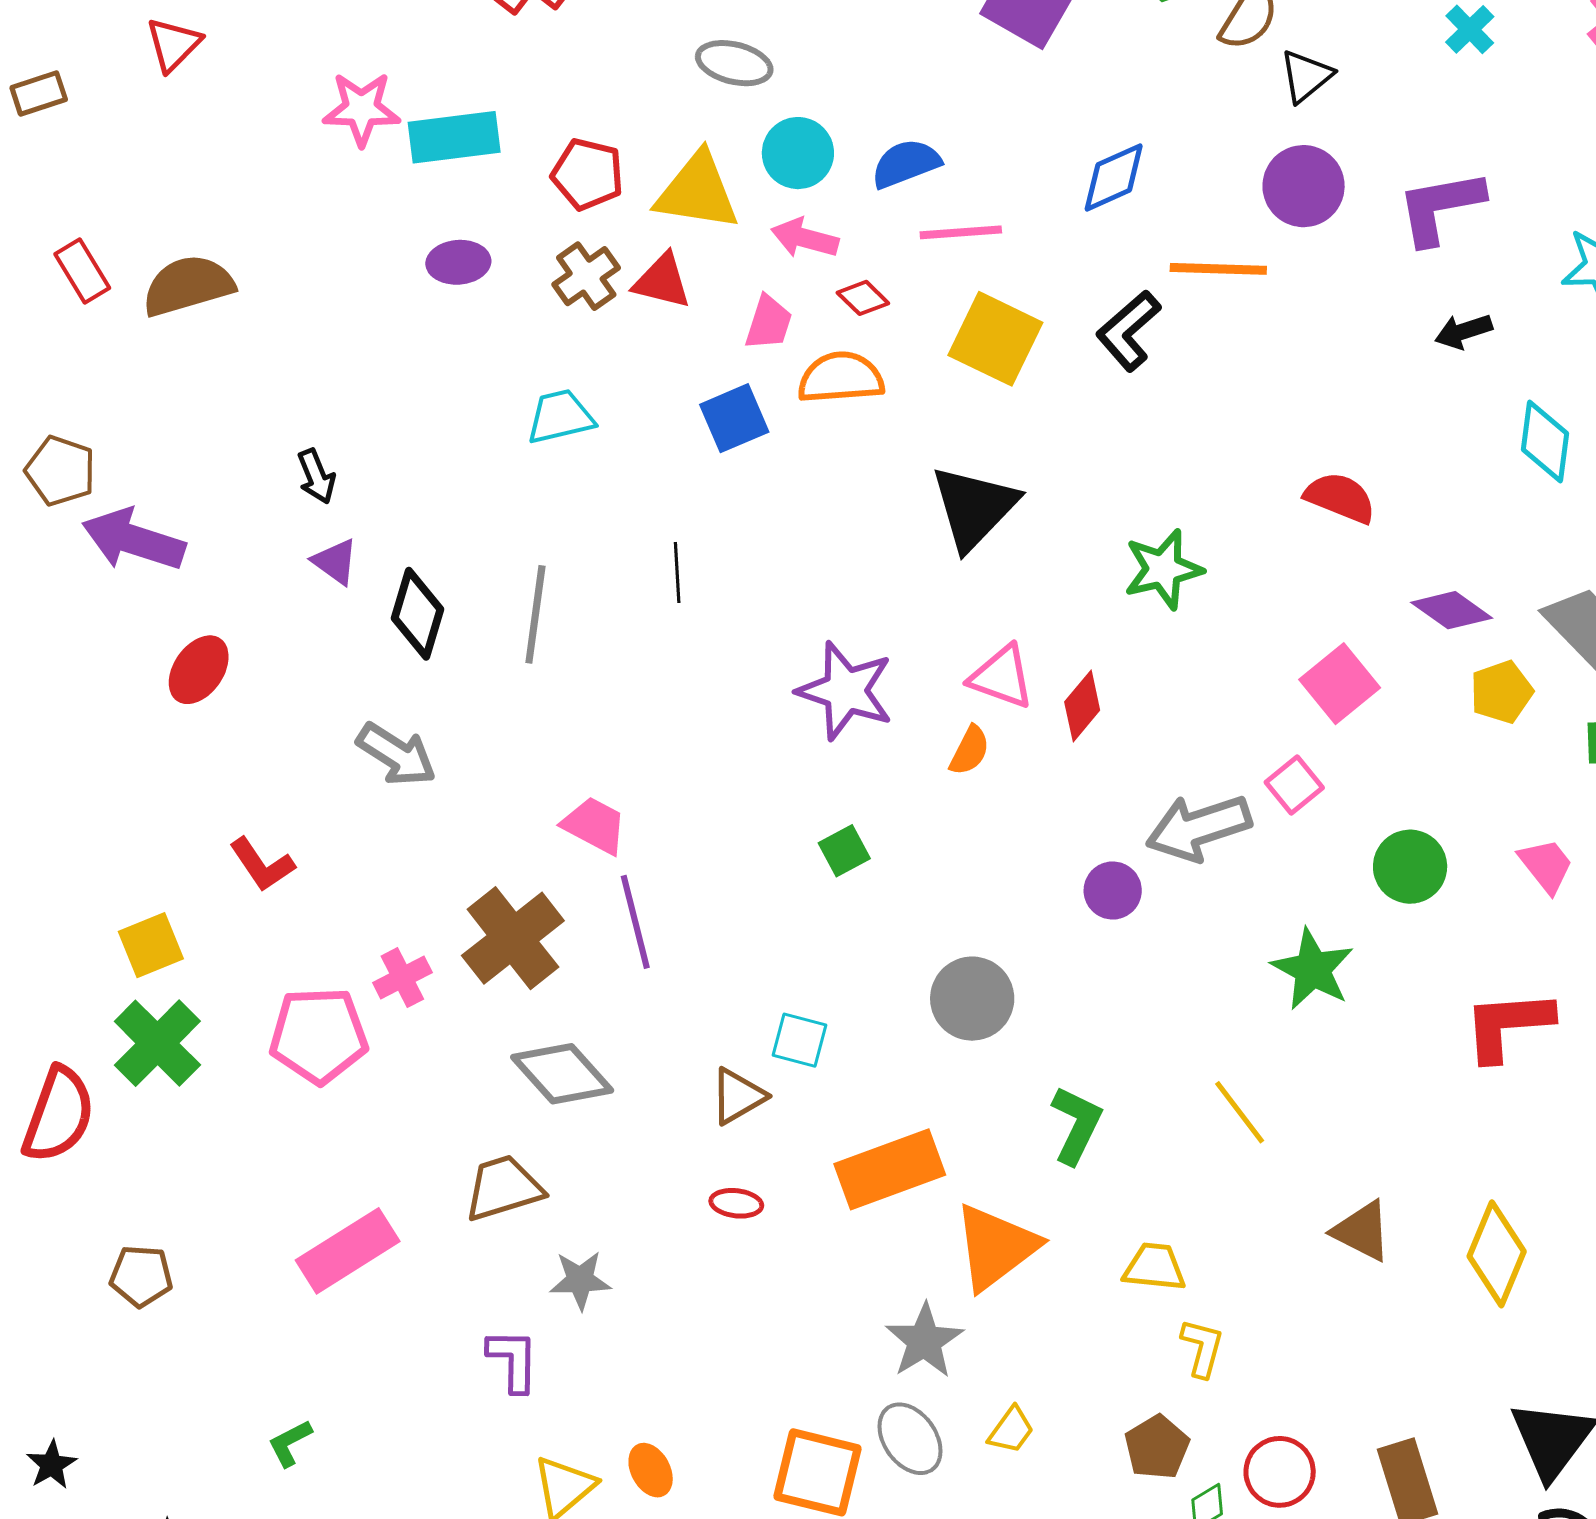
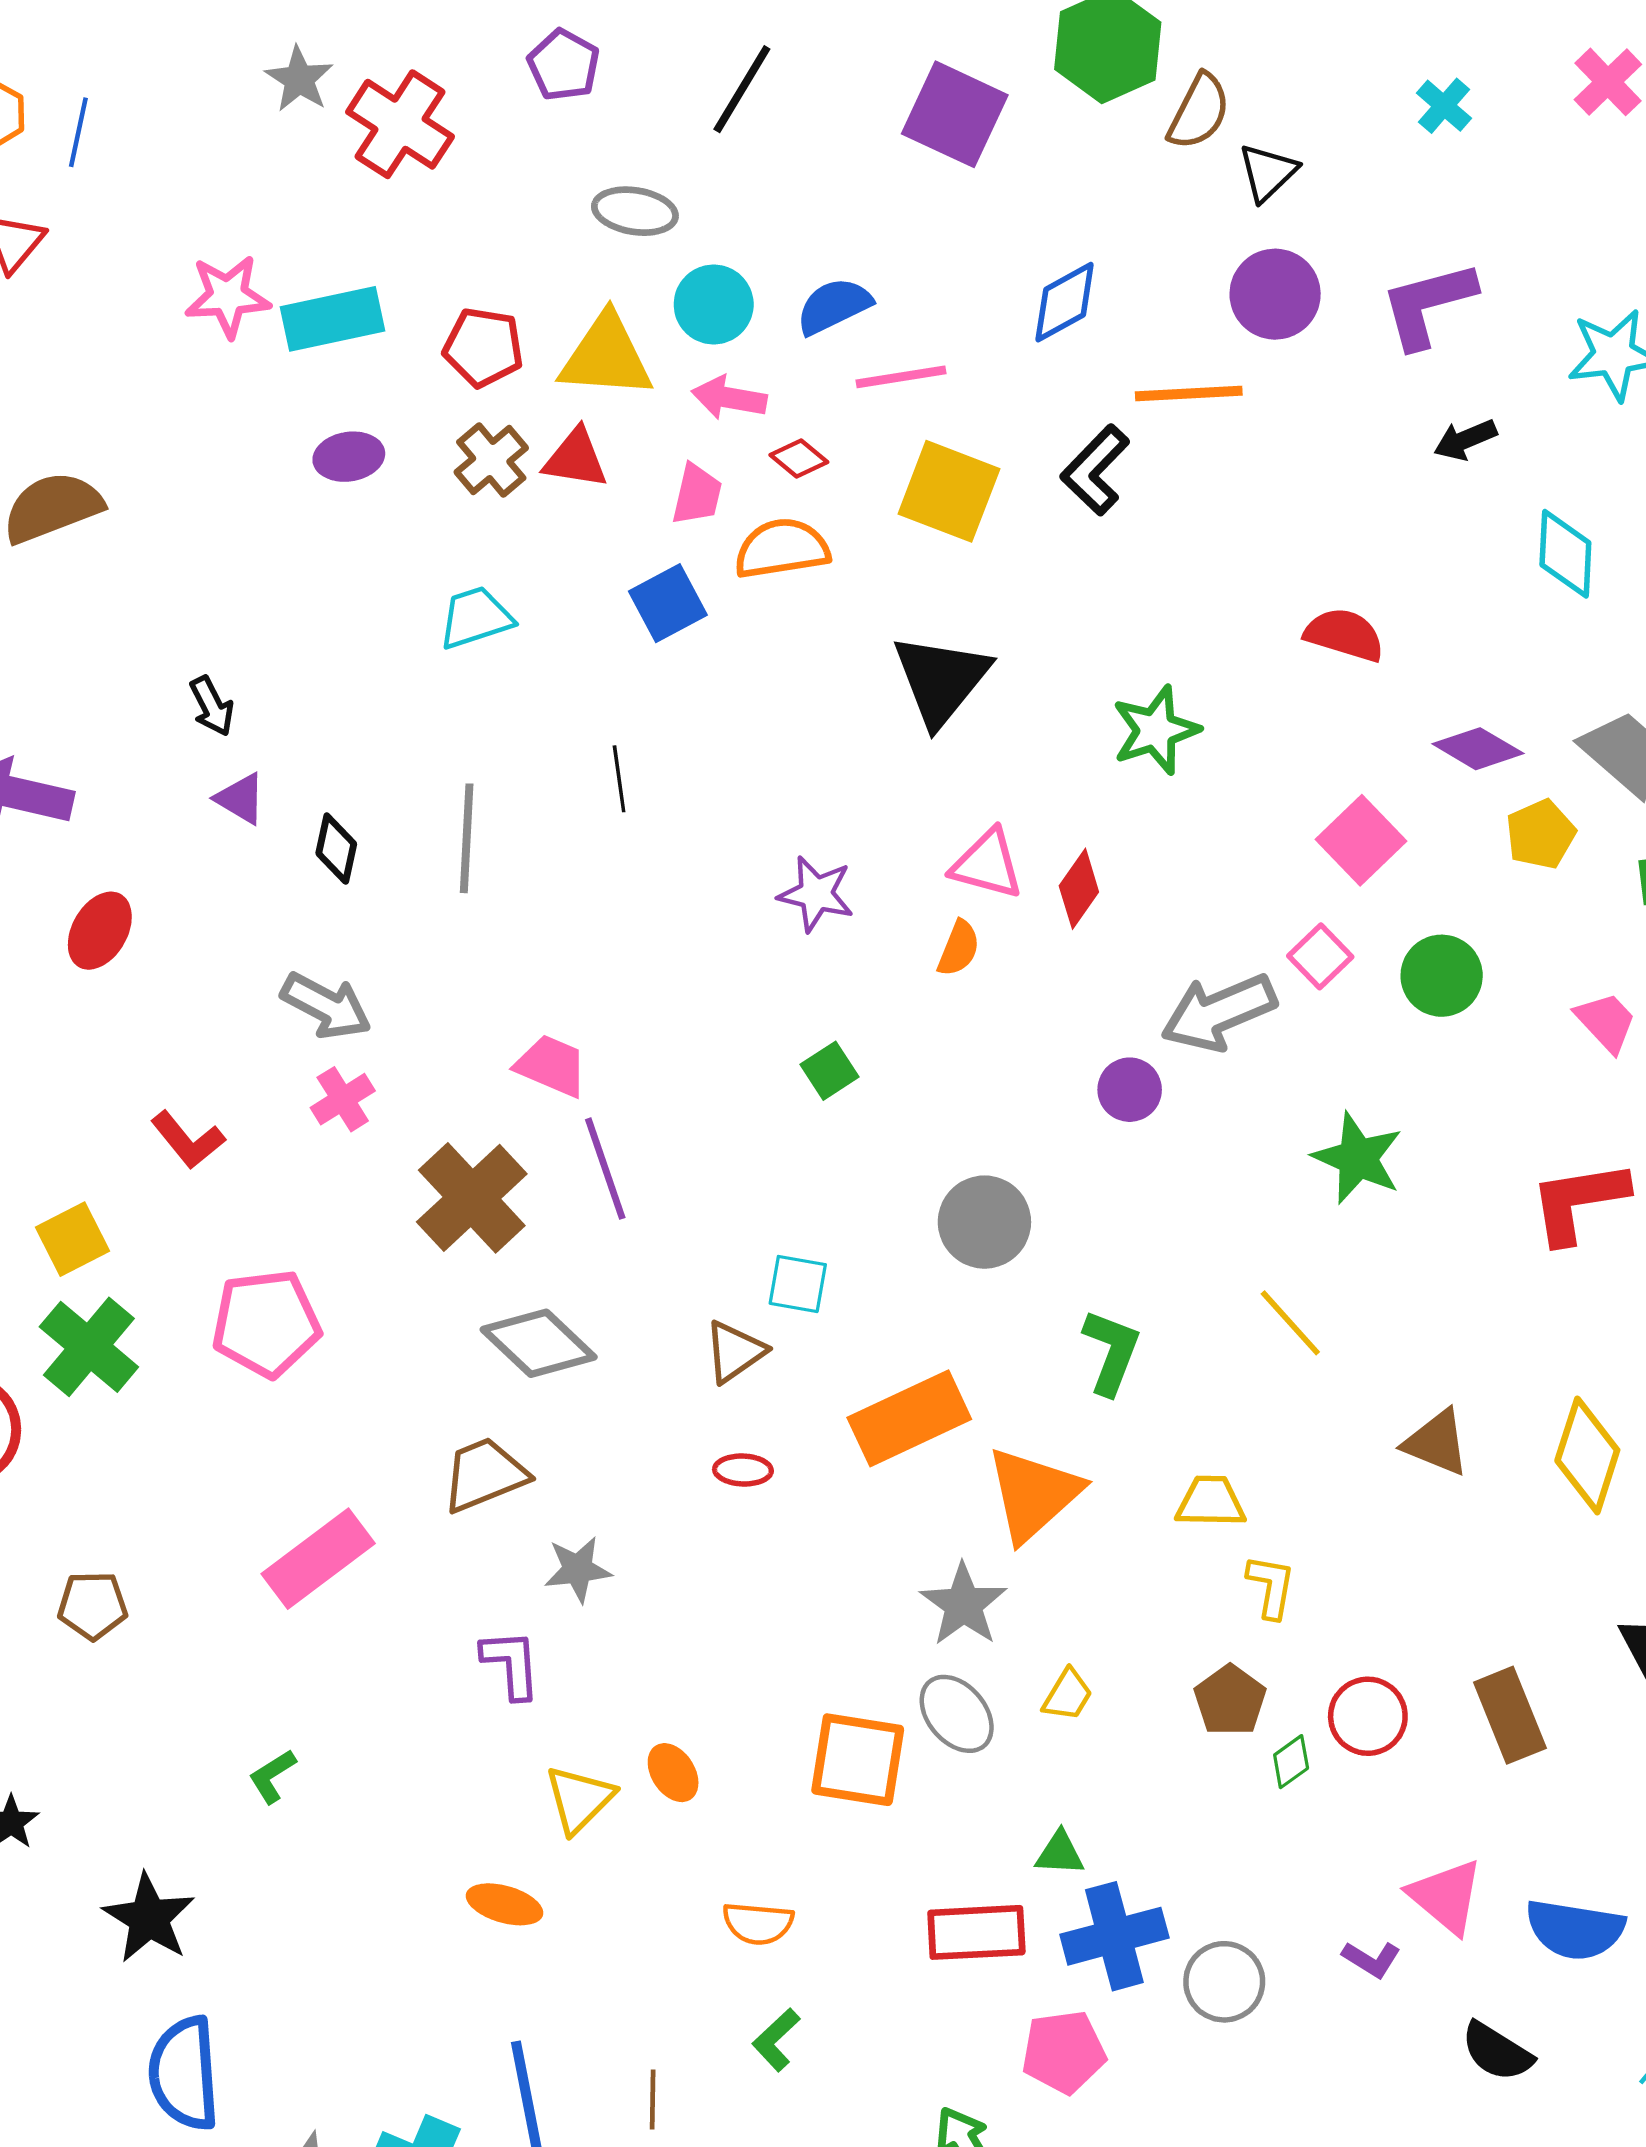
black diamond: (417, 614) -> (336, 849), size x0.7
purple star: (845, 691) -> (816, 894), size x0.7
green circle: (1410, 867) -> (1442, 976), moved
pink cross: (402, 978) -> (343, 1099), moved

